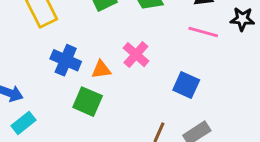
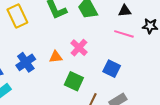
blue cross: (66, 60) -> (26, 62), moved, turned 30
green square: (88, 102) -> (74, 81), moved

